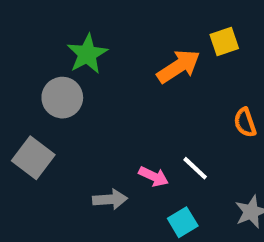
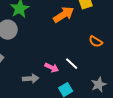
orange semicircle: (245, 122) -> (96, 42), turned -40

